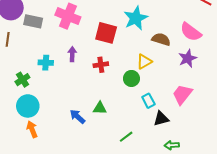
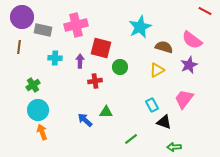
pink cross: (68, 16) -> (76, 25), turned -35
red square: (106, 33) -> (101, 48), moved
yellow triangle: (144, 62) -> (157, 70), moved
cyan cross: (46, 63) -> (55, 58), moved
red cross: (101, 65) -> (95, 81), moved
green circle: (131, 78) -> (120, 67), moved
black triangle: (161, 119) -> (164, 122), turned 35

